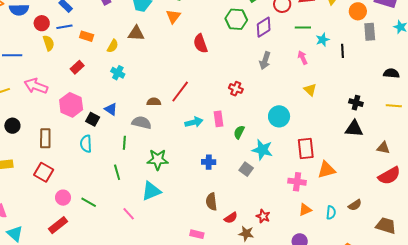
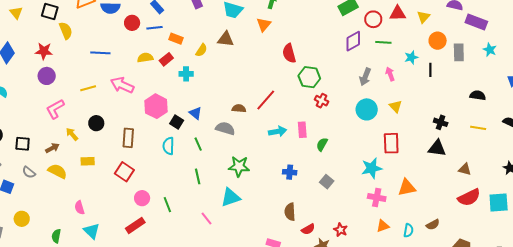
orange circle: (358, 11) -> (438, 41), moved
green hexagon: (236, 19) -> (309, 77), moved
green line: (303, 27) -> (383, 42), moved
yellow semicircle: (49, 43) -> (145, 58), moved, turned -84
gray arrow: (265, 61) -> (365, 77), moved
red rectangle: (77, 67) -> (166, 59), moved
cyan cross: (118, 73) -> (186, 74), moved, turned -32
cyan circle: (279, 116) -> (367, 109), moved
green line: (124, 143) -> (198, 144), moved, turned -32
red rectangle: (306, 148) -> (391, 143), moved
cyan star: (262, 150) -> (372, 168), moved, turned -30
green line: (89, 202) -> (167, 205), turned 35

